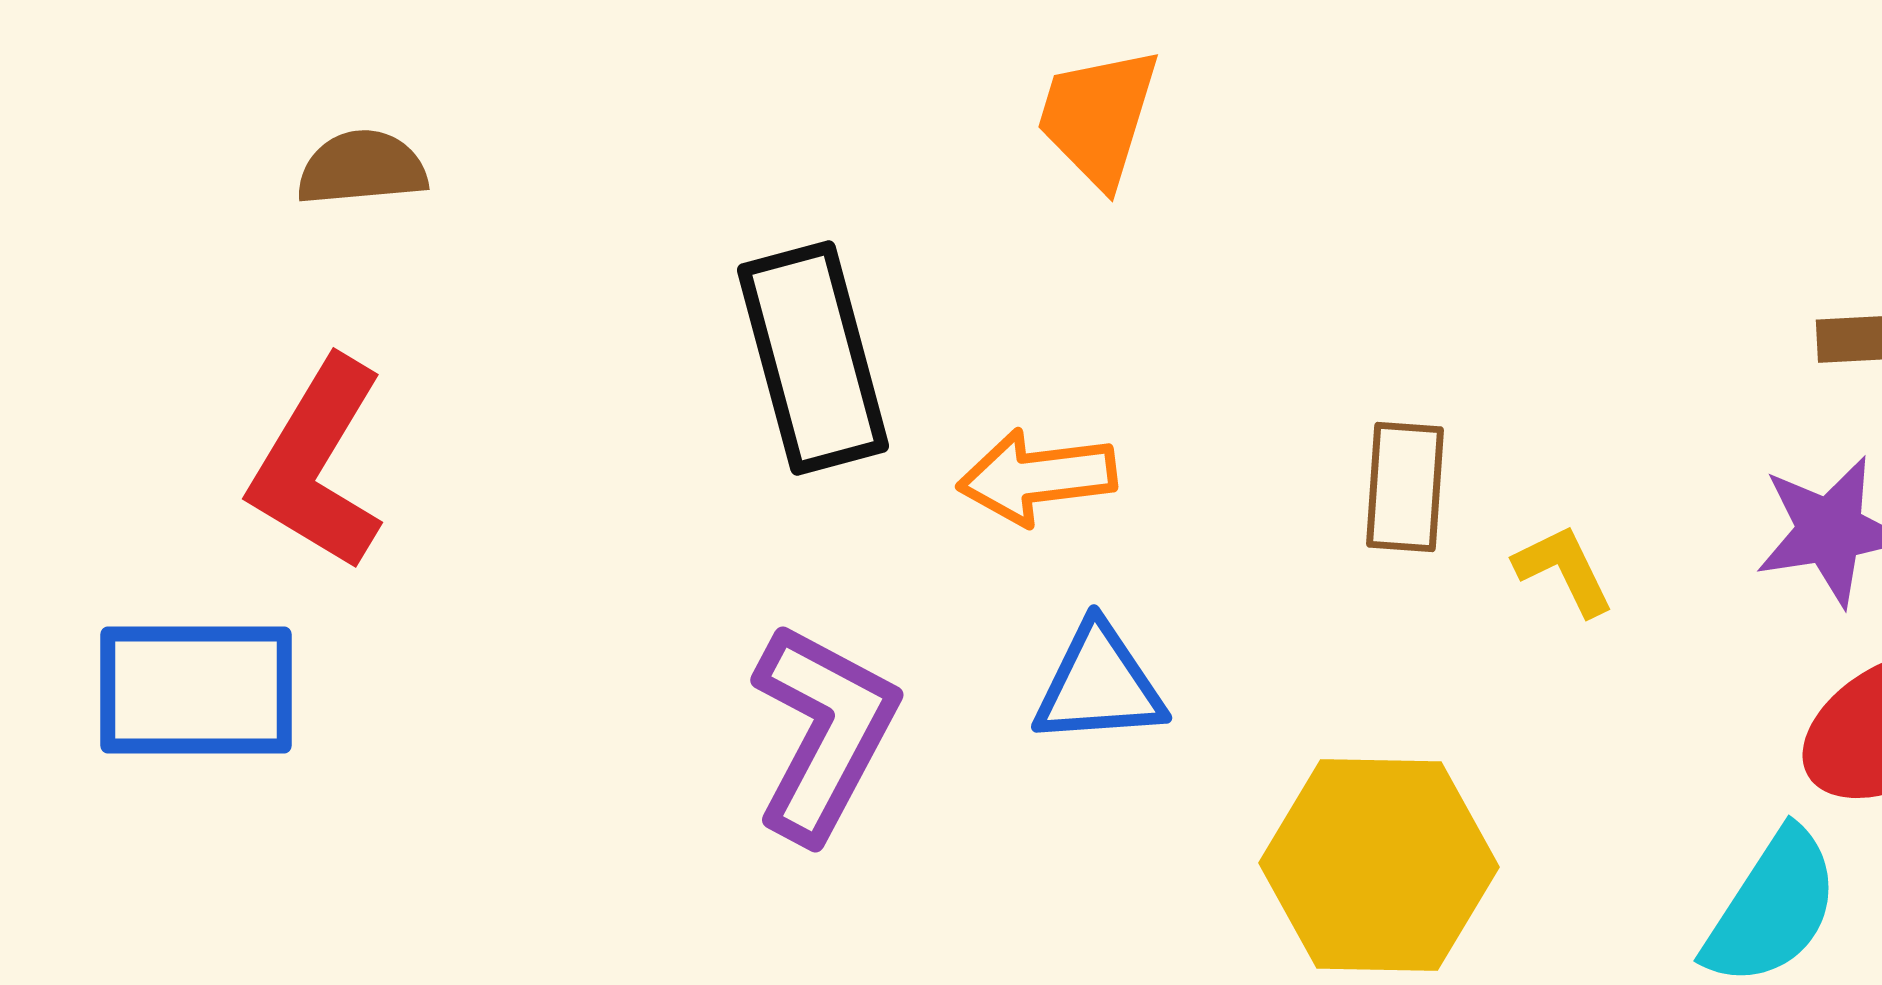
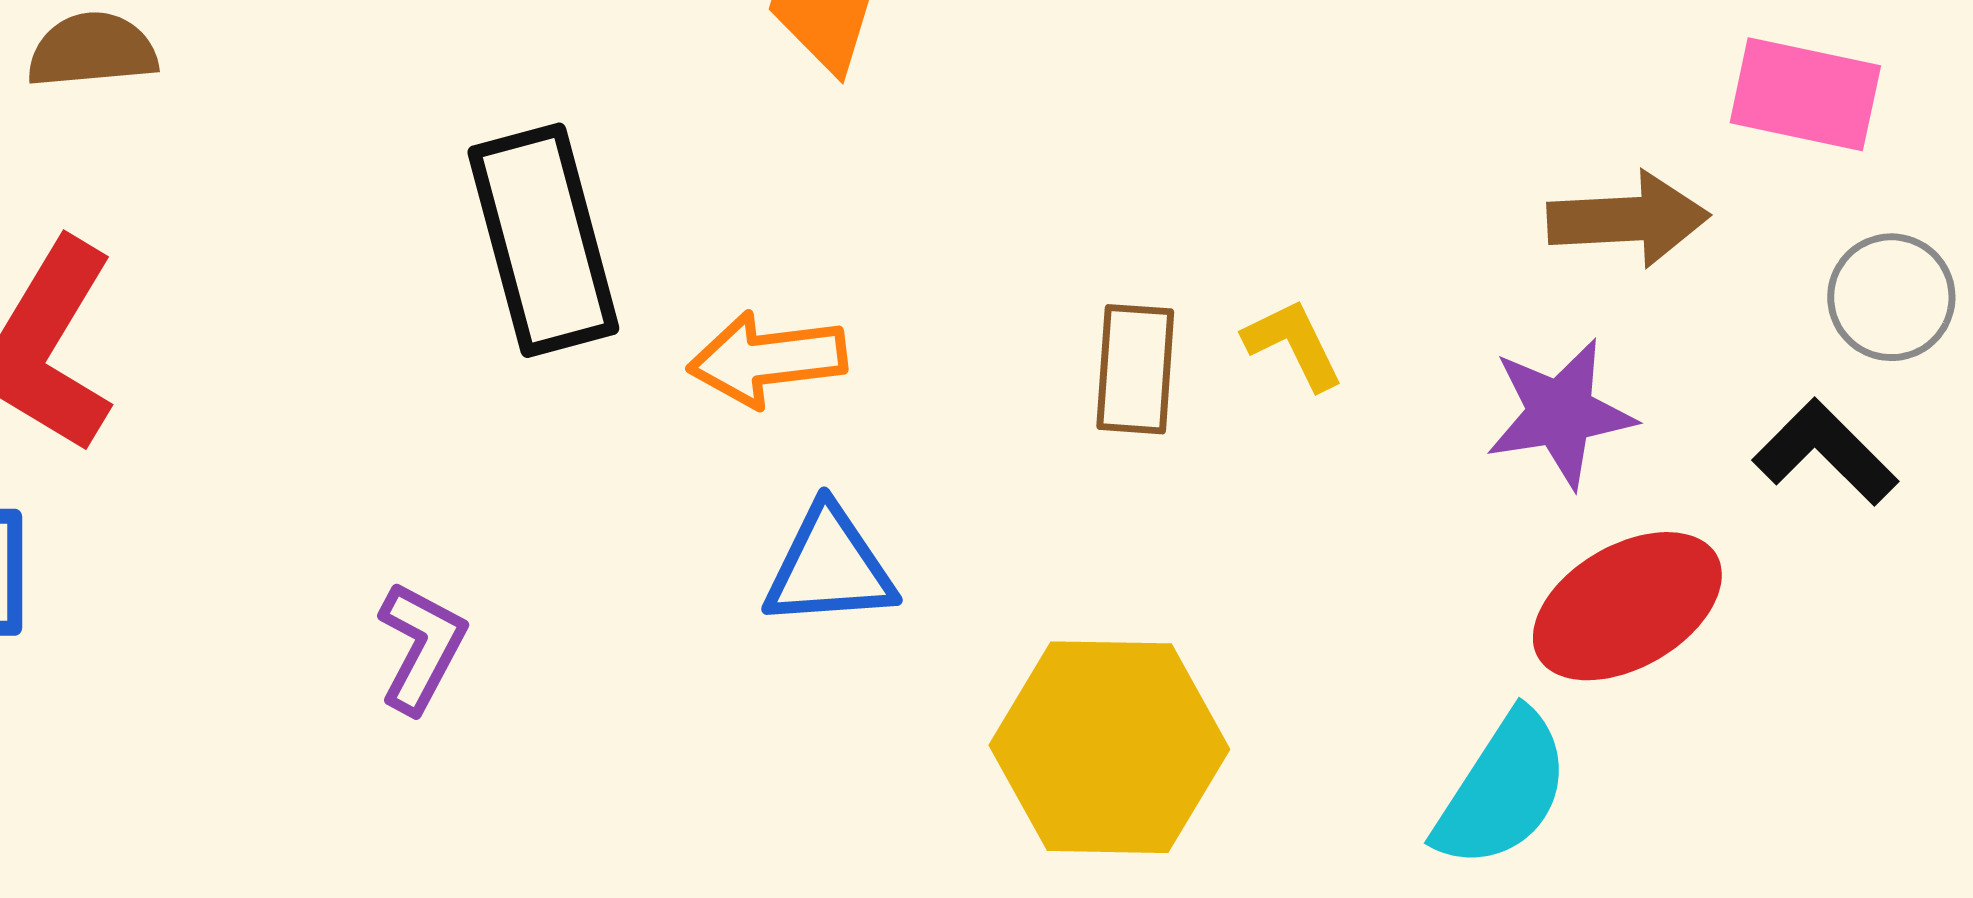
yellow L-shape: (1564, 570) -> (1293, 344), moved
purple L-shape: (824, 732) -> (421, 647), moved, size x0.6

